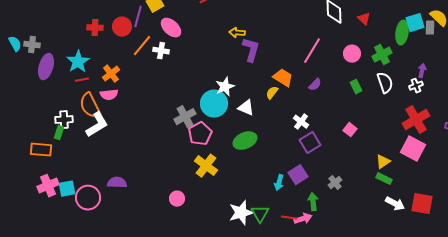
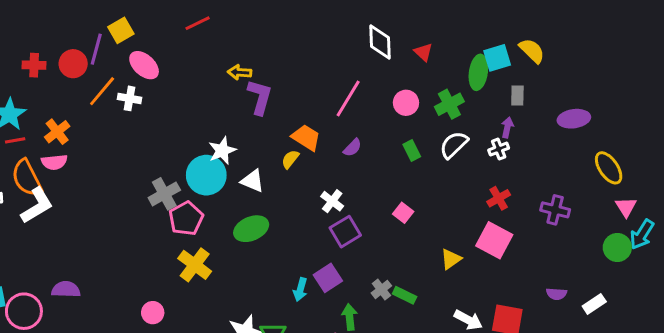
gray rectangle: (430, 28) -> (517, 96), moved
white semicircle: (385, 83) -> (454, 145), turned -115
red cross: (416, 120) -> (499, 198), size x0.6
green rectangle: (384, 179) -> (405, 295), moved

